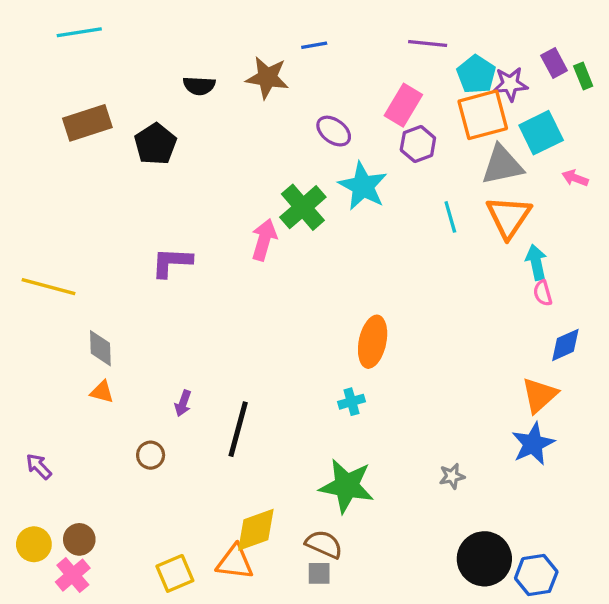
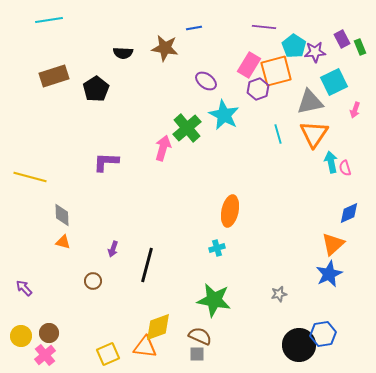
orange square: (483, 115) -> (276, 71), moved
pink arrow: (575, 178) -> (355, 110), turned -91
pink semicircle: (543, 293) -> (345, 168), moved
blue hexagon: (536, 575) -> (323, 334), moved

